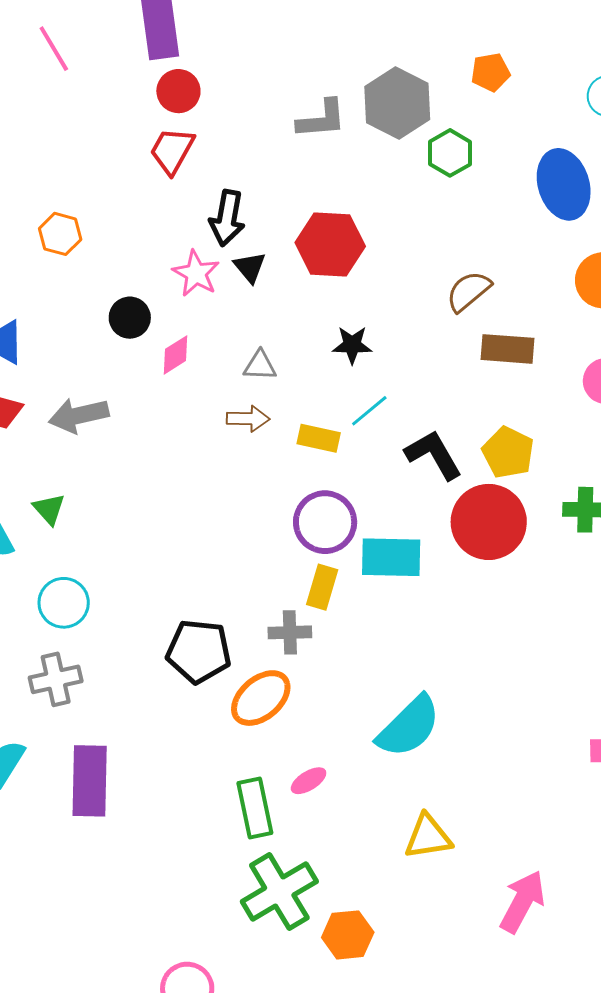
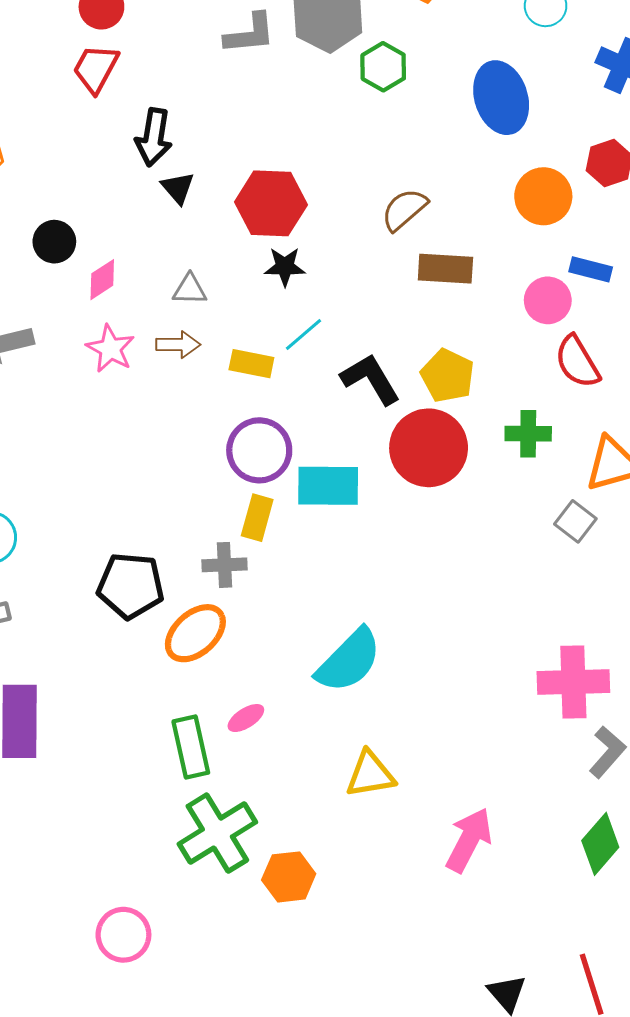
red hexagon: (330, 244) -> (271, 203), moved
pink star: (196, 273) -> (110, 349), moved

